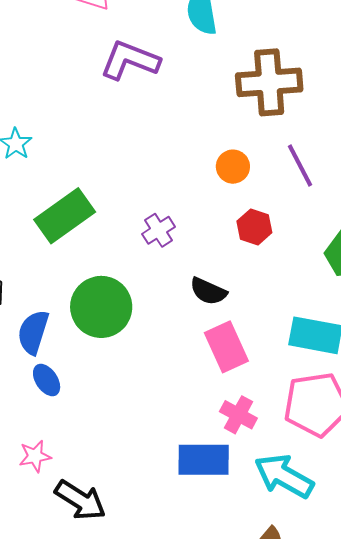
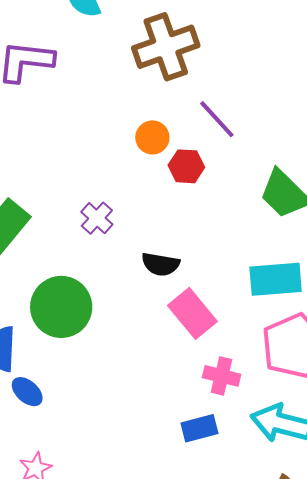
red hexagon: (254, 227) -> (186, 166), moved
blue rectangle: (204, 460) -> (199, 428), size x0.7

